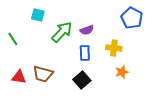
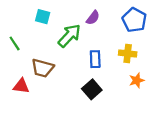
blue pentagon: (132, 18) -> (134, 20), moved
purple semicircle: (87, 30) -> (93, 18), moved, turned -32
brown trapezoid: (43, 74) -> (43, 68), moved

